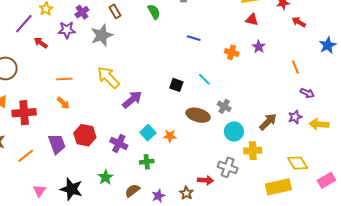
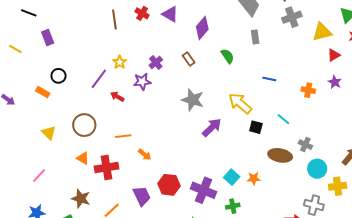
red triangle: (252, 20) -> (334, 55), moved, turned -40
gray star: (102, 35) -> (193, 100), moved, turned -30
yellow arrow: (108, 77) -> (240, 103), moved
orange line: (64, 79) -> (123, 136), moved
purple arrow: (132, 100) -> (212, 127), moved
purple cross: (119, 143) -> (203, 190), size x1.4

